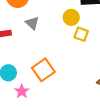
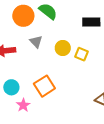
yellow circle: (71, 17) -> (63, 48), moved

